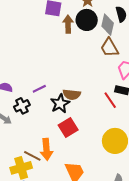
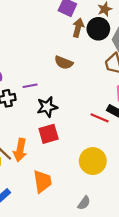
brown semicircle: (72, 94) -> (64, 63), moved
red line: (110, 100) -> (100, 118), turned -48

